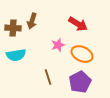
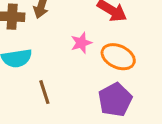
brown line: (48, 77) -> (44, 92), moved

